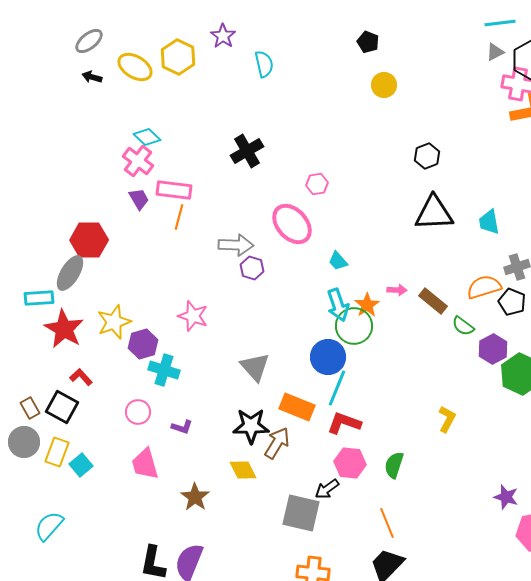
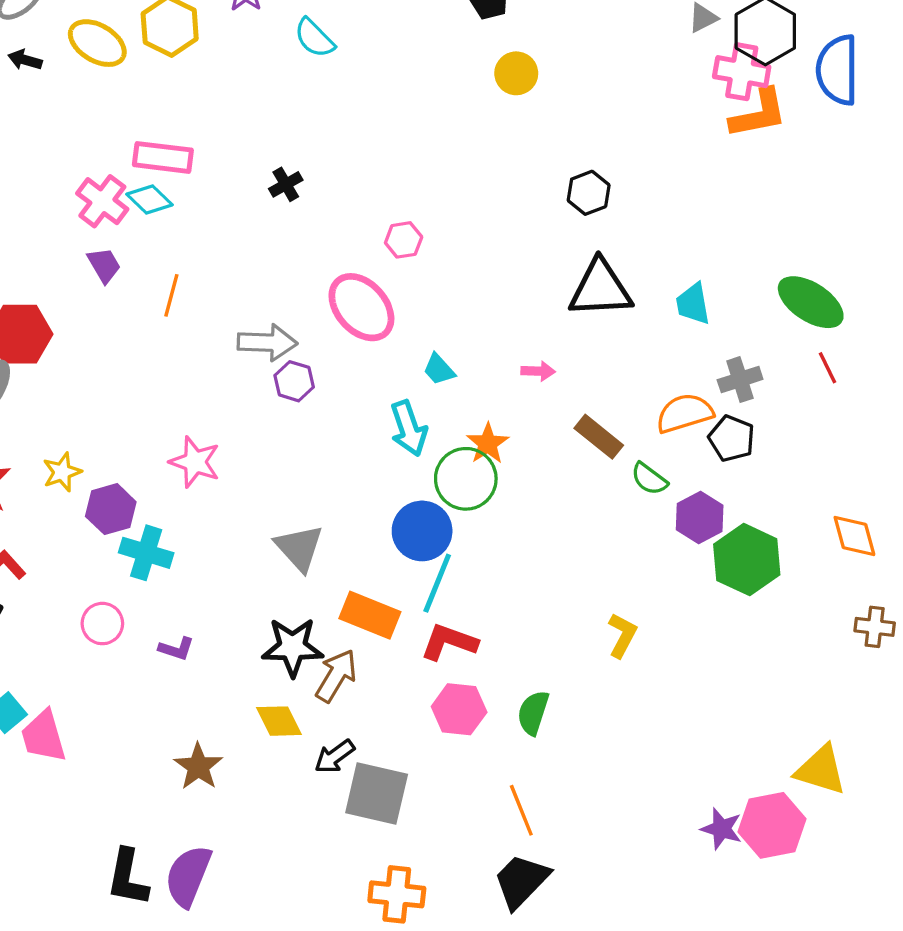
cyan semicircle: (264, 64) -> (314, 38), turned 148
cyan diamond: (147, 137) -> (149, 200), moved
black cross: (247, 151) -> (286, 184), size x0.6
pink rectangle: (174, 190) -> (163, 157), moved
pink arrow: (397, 290) -> (538, 371), moved
cyan arrow: (338, 305) -> (409, 428), moved
yellow star: (114, 322) -> (62, 472), size x0.7
pink trapezoid: (145, 464) -> (43, 736), moved
black arrow: (327, 489) -> (335, 756), moved
purple star: (506, 497) -> (722, 829), moved

